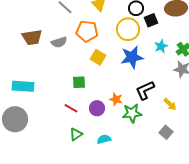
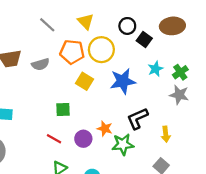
black square: (151, 20) -> (144, 39), turned -32
yellow circle: (128, 29) -> (101, 50), moved
yellow arrow: (170, 104) -> (166, 134), turned 40

